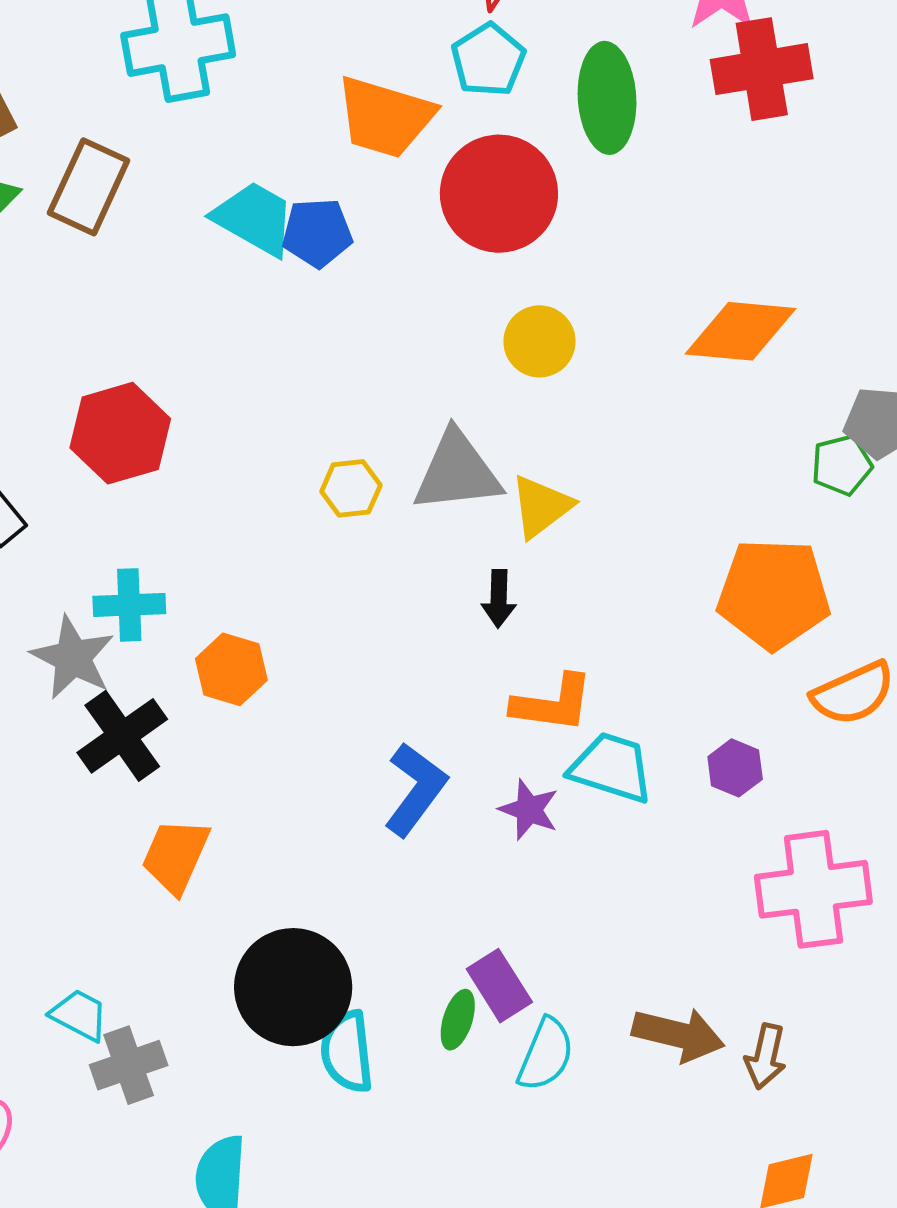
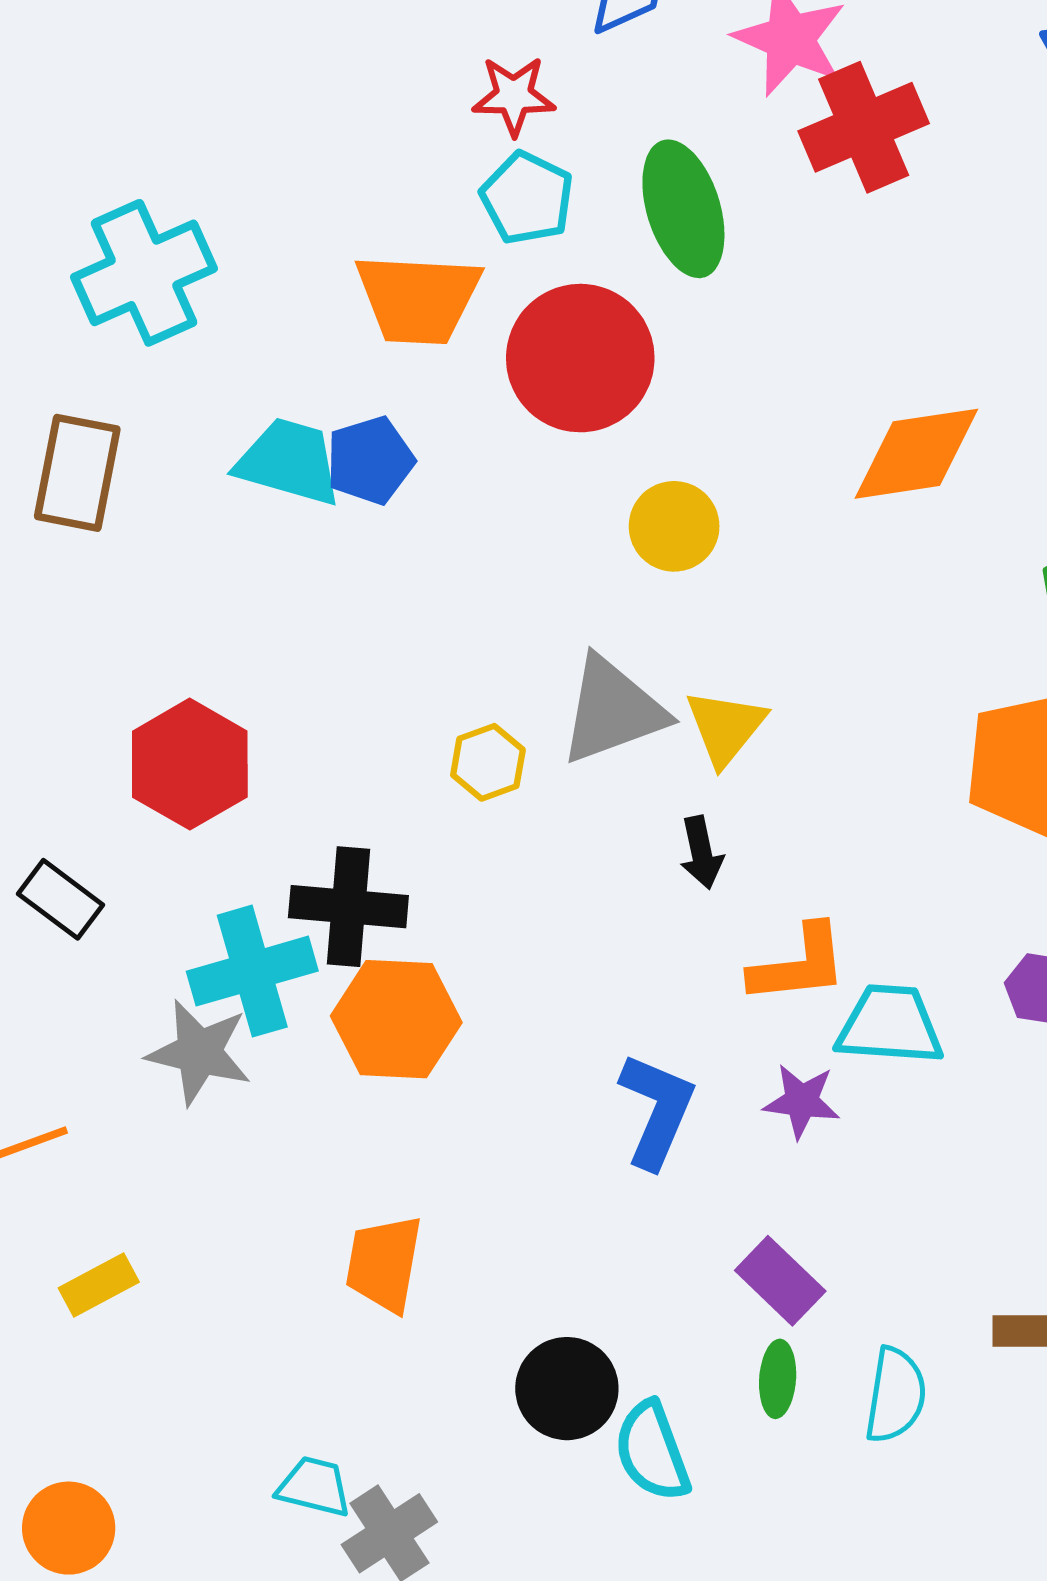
cyan cross: (129, 605) -> (252, 971), size x1.4
orange hexagon: (231, 669) -> (396, 1019), size x1.4
black cross: (122, 736) -> (348, 907), moved, turned -36
purple rectangle: (499, 986) -> (780, 1281), moved
black circle: (293, 987) -> (567, 1389), size x0.7

